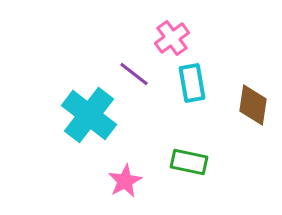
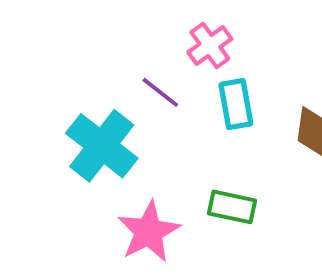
pink star: (125, 181) -> (149, 232), size x1.4

